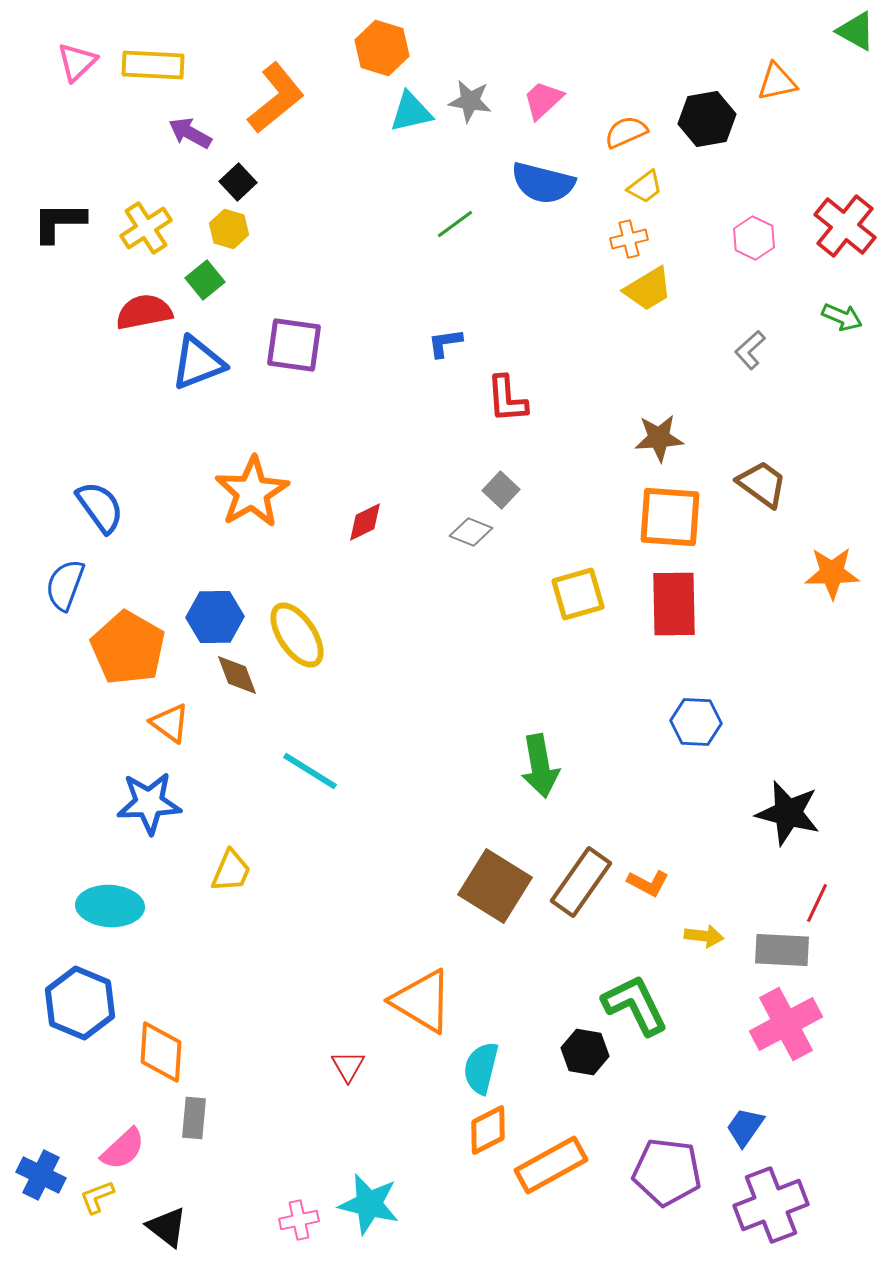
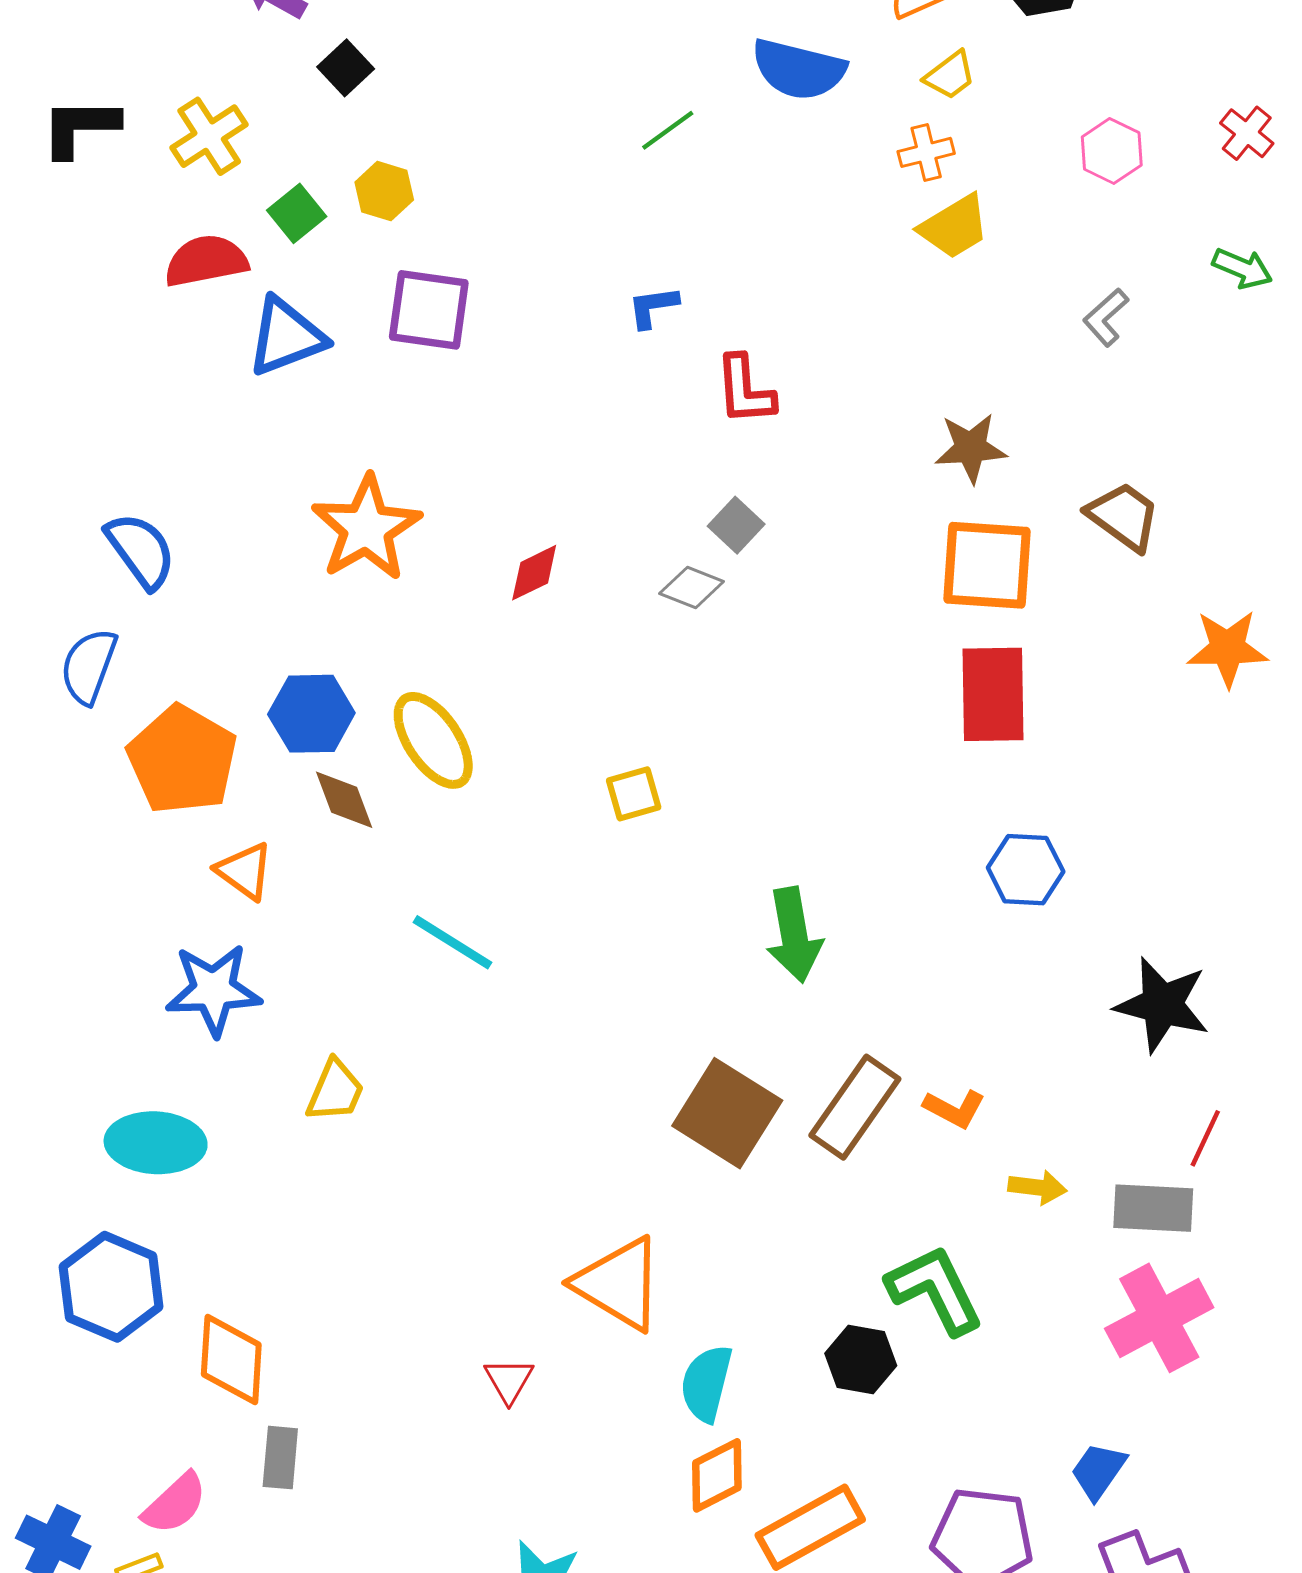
red cross: (845, 226) -> (1247, 133), size x0.6
yellow hexagon: (229, 229) -> (384, 191), moved
yellow square: (578, 594) -> (634, 794), moved, size x0.7

